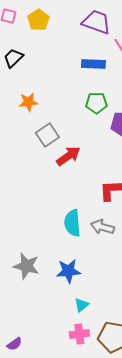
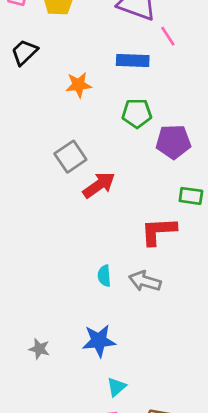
orange star: (28, 102) -> (79, 85), moved
cyan semicircle: (72, 223) -> (104, 276), size x0.6
gray star: (26, 266) -> (39, 349), moved, size x0.6

